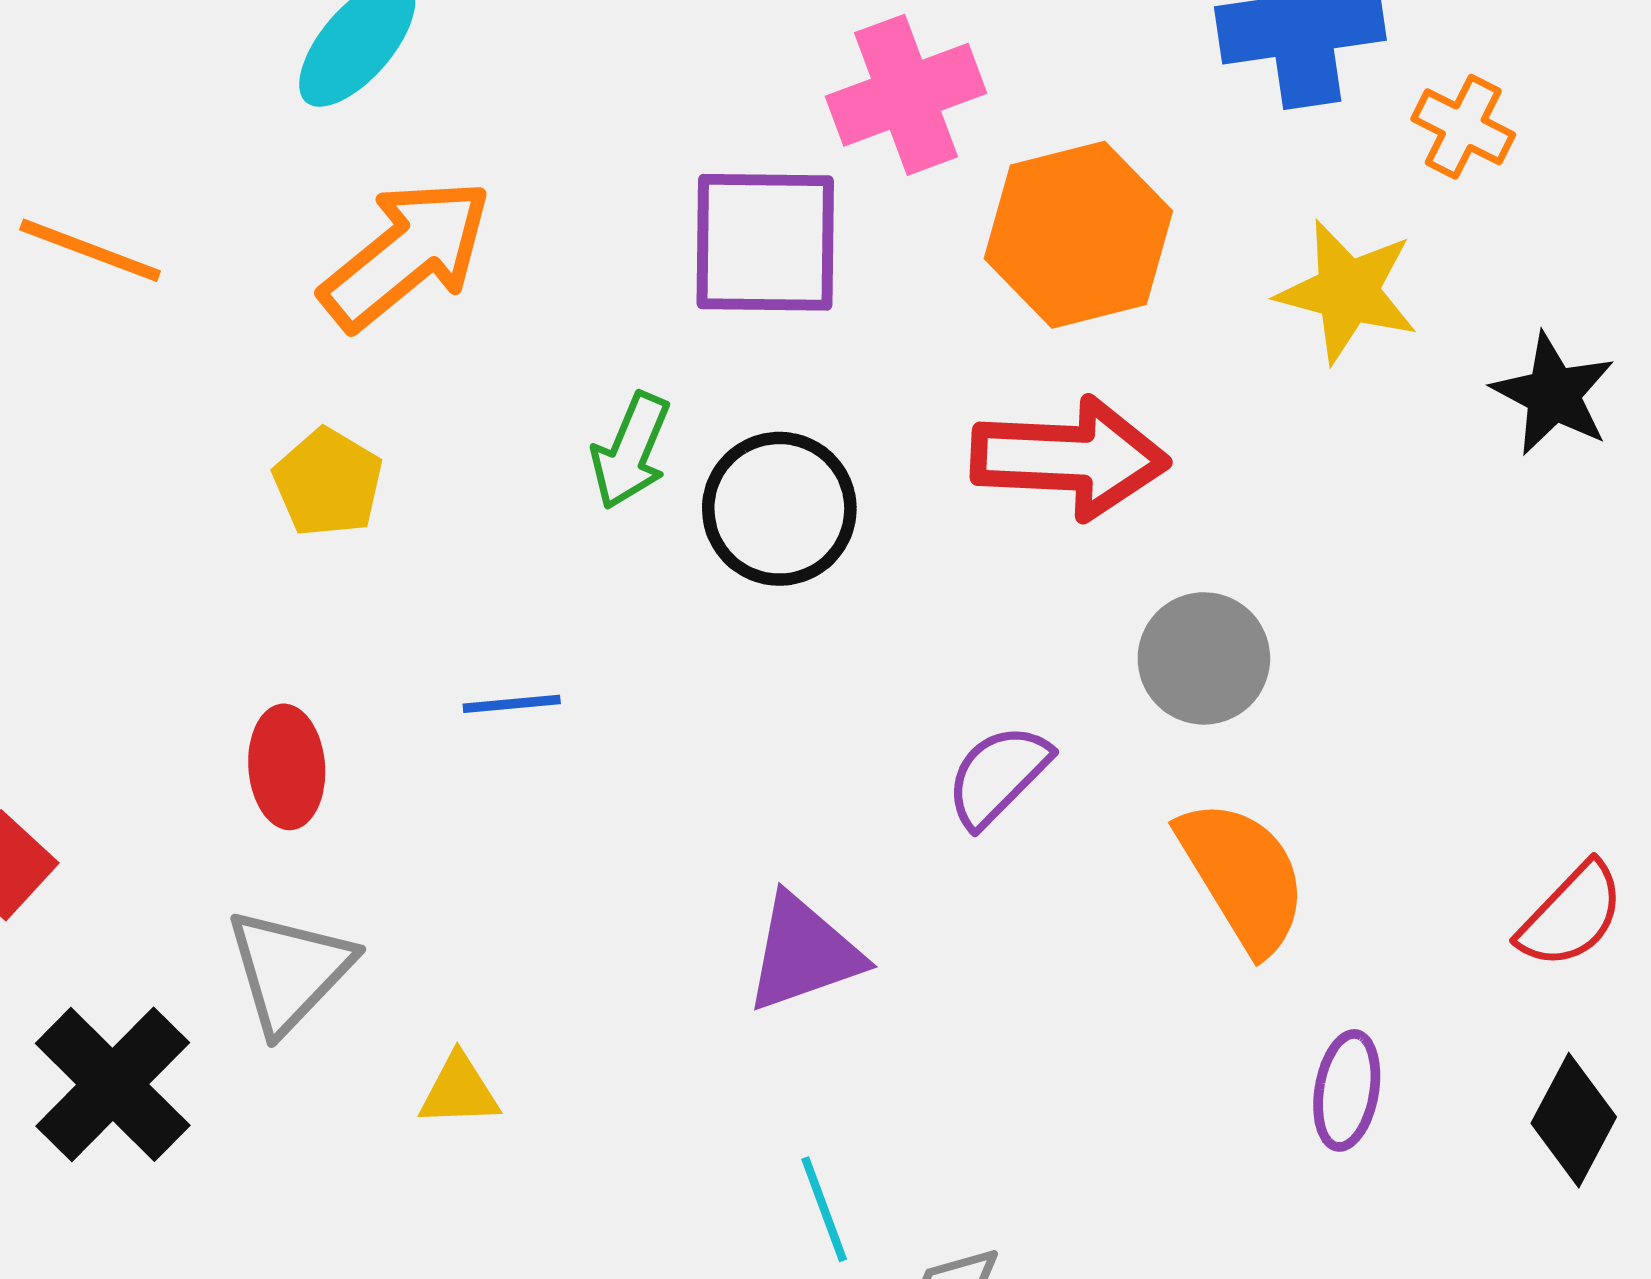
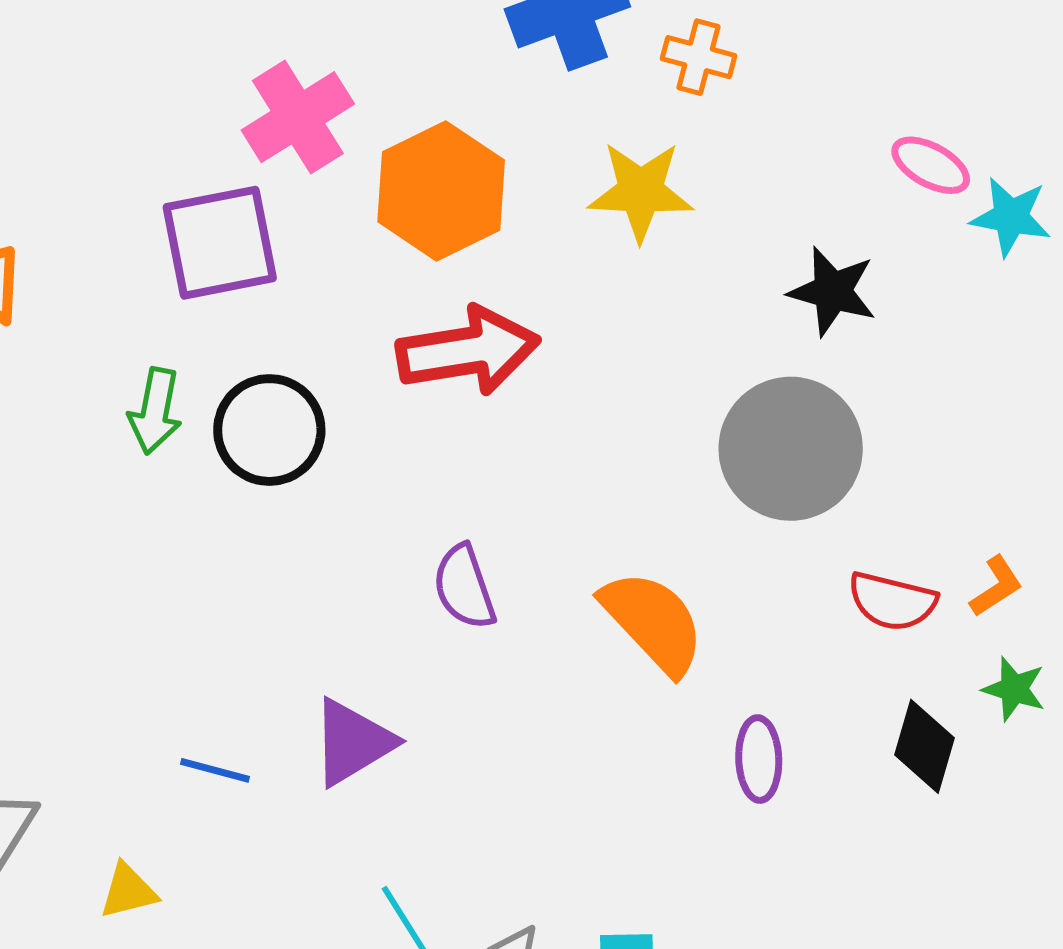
black star: (1553, 394) -> (832, 291), moved
gray circle: (1204, 658) -> (791, 449), moved, size x1.5
blue line: (512, 704) -> (215, 770), moved, turned 32
purple semicircle: (998, 776) -> (464, 587), turned -52
red semicircle: (1571, 915) -> (892, 601), turned 72

